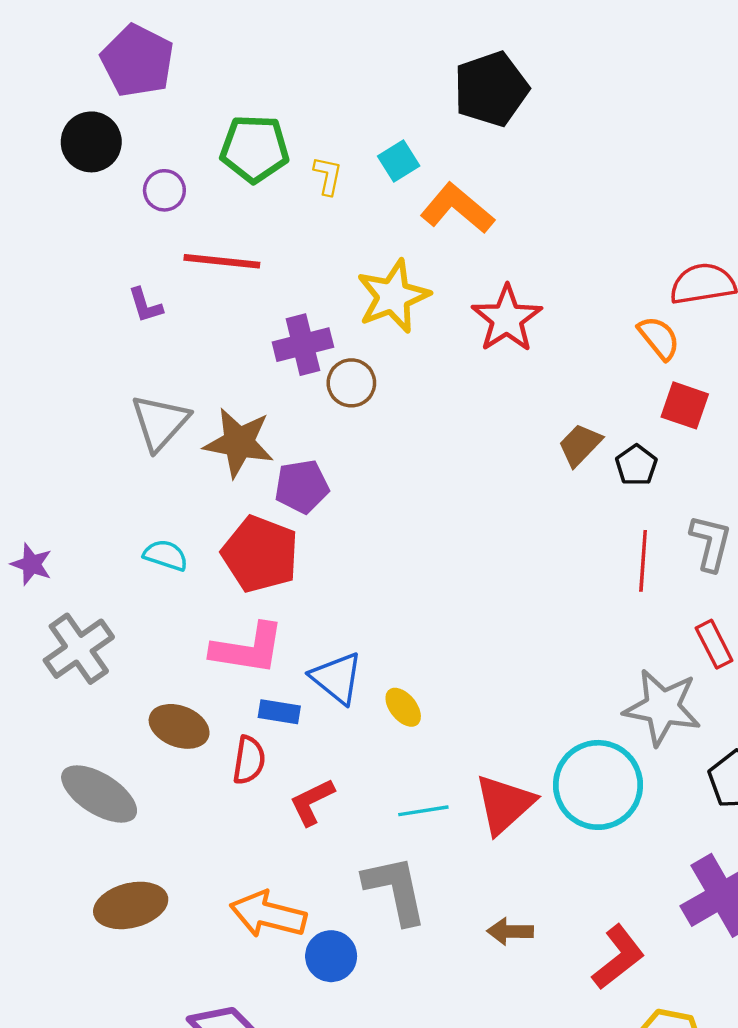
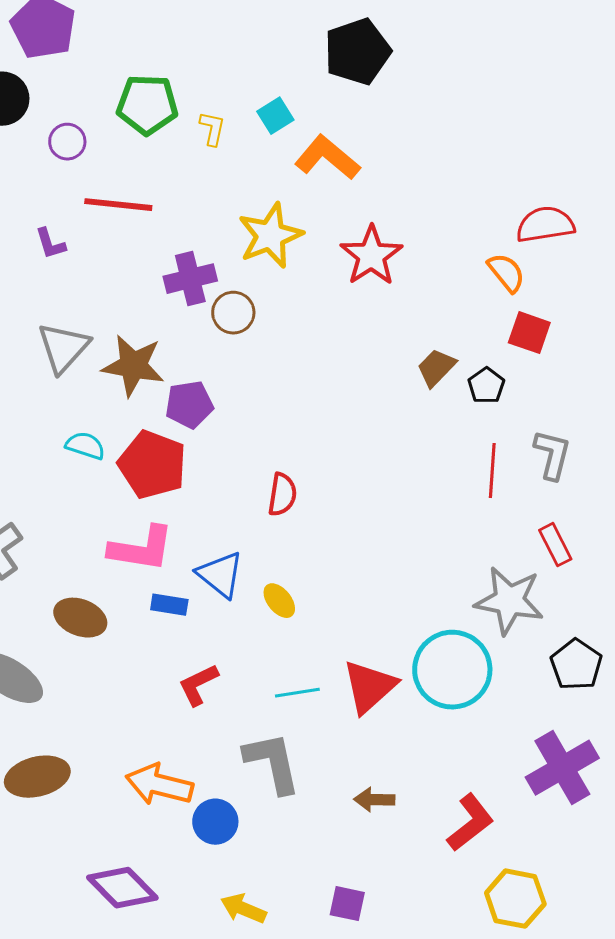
cyan semicircle: (166, 555) -> (85, 446), moved
red semicircle: (249, 760) -> (282, 495), moved

